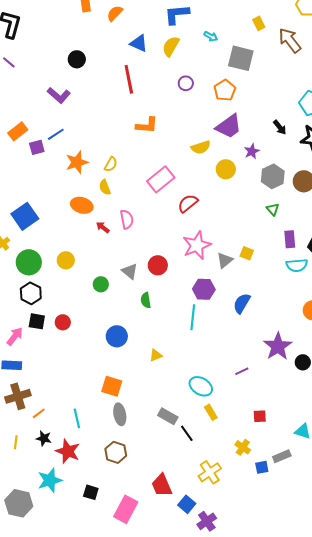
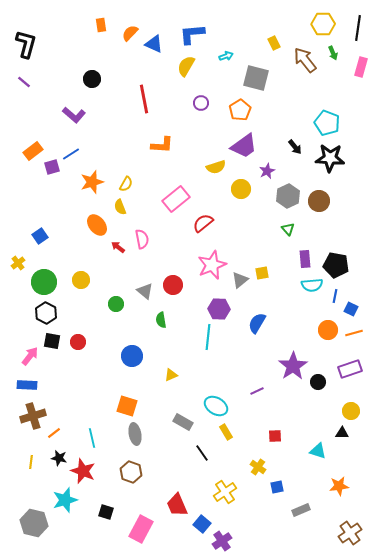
cyan arrow: (211, 36) -> (226, 56), turned -48
blue triangle: (139, 43) -> (154, 44), moved
orange ellipse: (82, 205) -> (97, 225), turned 35
blue square: (25, 216) -> (40, 236), size x0.6
yellow square: (247, 253) -> (262, 273), turned -32
gray rectangle: (168, 416) -> (183, 422), moved
gray rectangle: (282, 456) -> (301, 510), moved

